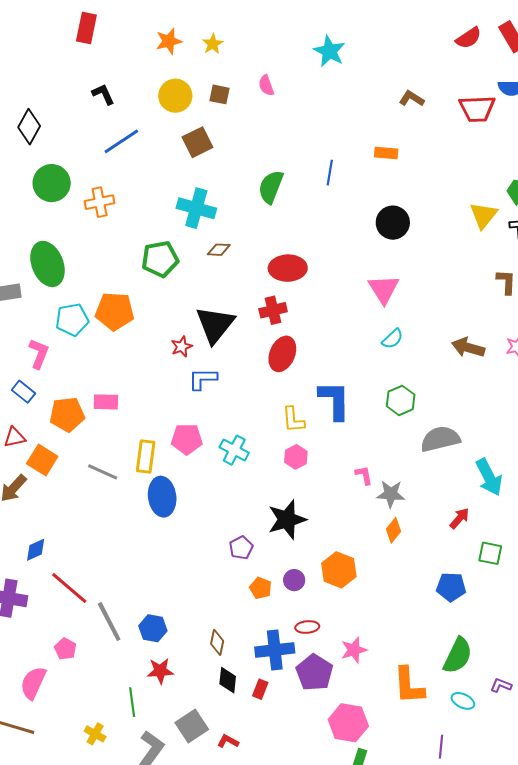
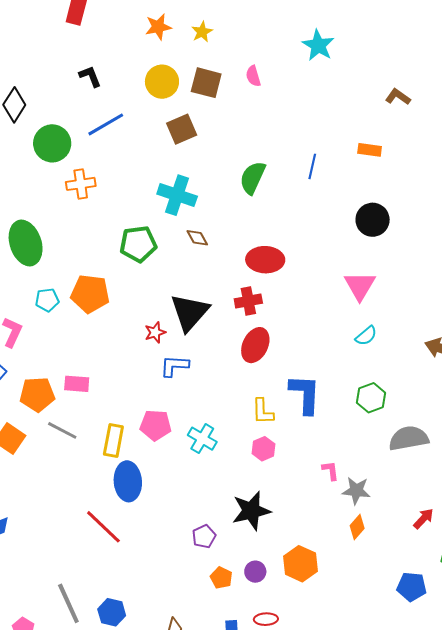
brown square: (219, 94) -> (206, 83), size x1.5
green circle: (52, 183) -> (52, 143), moved
brown diamond: (219, 250) -> (197, 238), turned 55
cyan pentagon: (72, 320) -> (47, 300), size x0.7
gray line: (103, 472) -> (62, 430), moved
red line: (69, 588) -> (103, 527), moved

